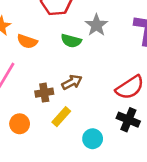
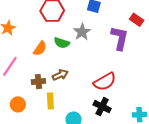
orange semicircle: (27, 41) -> (40, 49), moved, turned -77
yellow rectangle: (61, 117) -> (50, 101), turned -49

